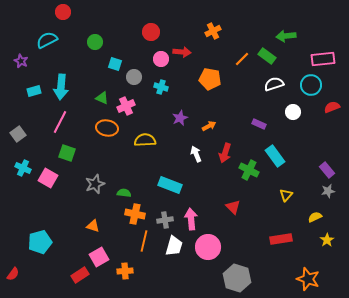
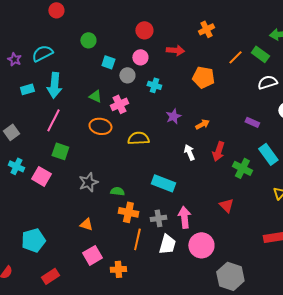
cyan semicircle: (47, 40) -> (42, 53), moved
pink circle: (161, 59) -> (140, 57), moved
red rectangle: (80, 275) -> (50, 276), moved

